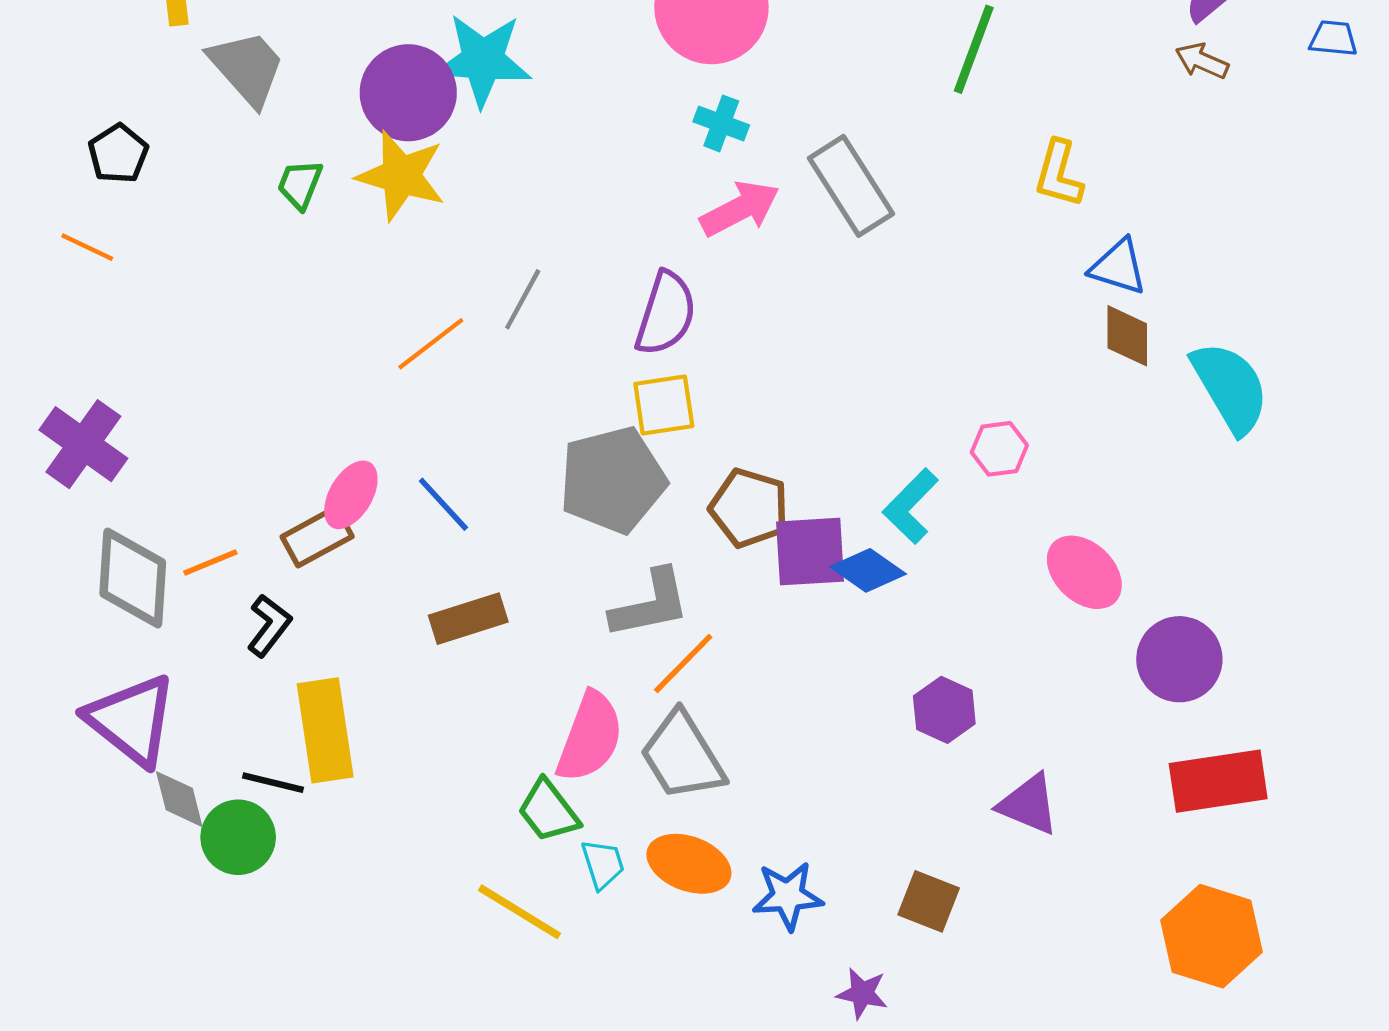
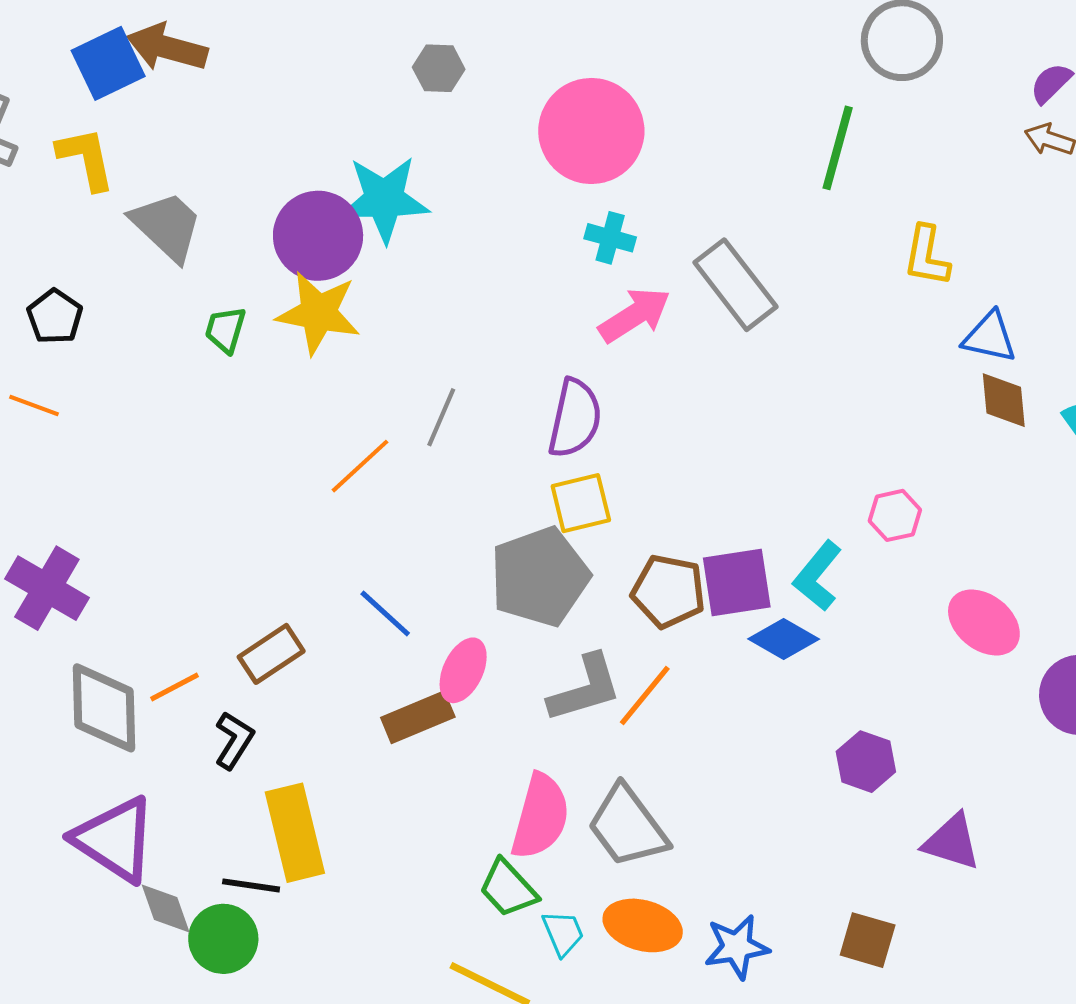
pink ellipse: (351, 495) -> (463, 670), moved
purple square: (810, 552) -> (737, 583), moved
orange line: (683, 664) -> (645, 696), moved

